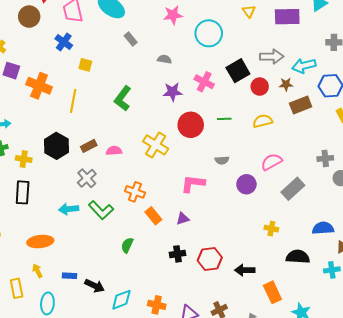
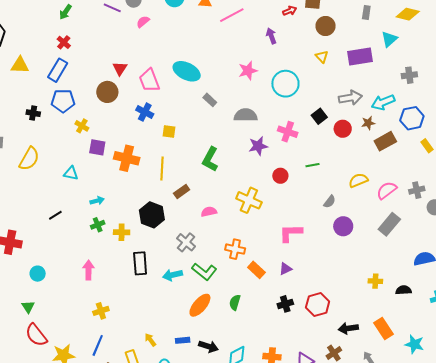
gray semicircle: (164, 59) -> (246, 115), size x1.6
black square: (238, 71) -> (319, 116), size x0.7
yellow semicircle: (263, 121) -> (358, 180), moved
red circle: (191, 125) -> (280, 176), size x0.6
brown rectangle: (89, 146) -> (182, 192), moved
gray semicircle: (222, 160) -> (329, 202), moved, turned -40
pink semicircle: (271, 162) -> (387, 190), moved
black rectangle: (23, 192) -> (140, 263), moved
yellow cross: (271, 229) -> (375, 281), moved
orange ellipse: (40, 242) -> (200, 305), moved, turned -35
black semicircle: (298, 257) -> (403, 290), size x0.7
black arrow: (245, 270) -> (348, 328), moved

